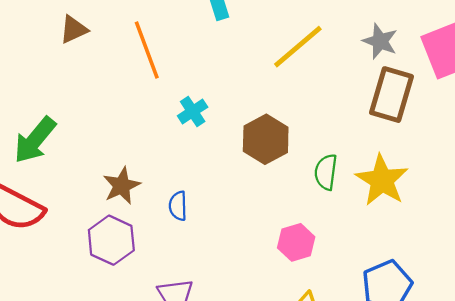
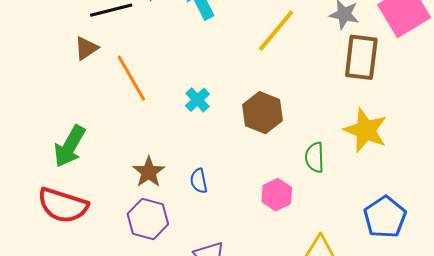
orange line: (147, 50) -> (131, 78), moved
green semicircle: (326, 172) -> (315, 157), moved
pink hexagon: (296, 242) -> (277, 195), moved

